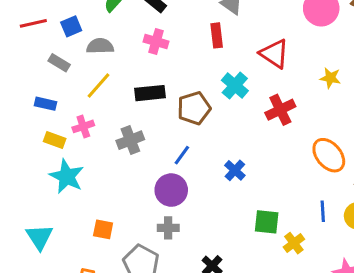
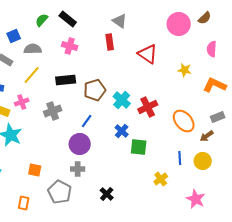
cyan cross: (235, 85) -> (122, 100), moved
red cross: (280, 110) -> (148, 107), moved
green square: (267, 222) -> (139, 147), moved

